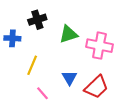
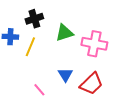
yellow line: (32, 65) -> (30, 47), moved

